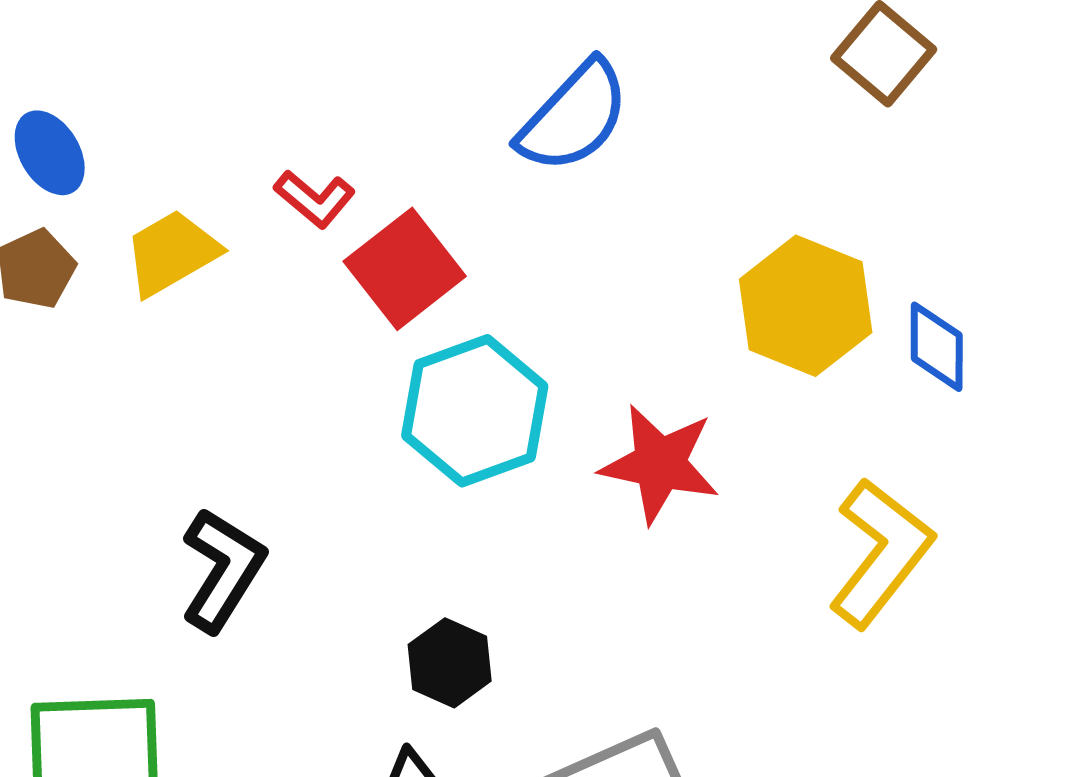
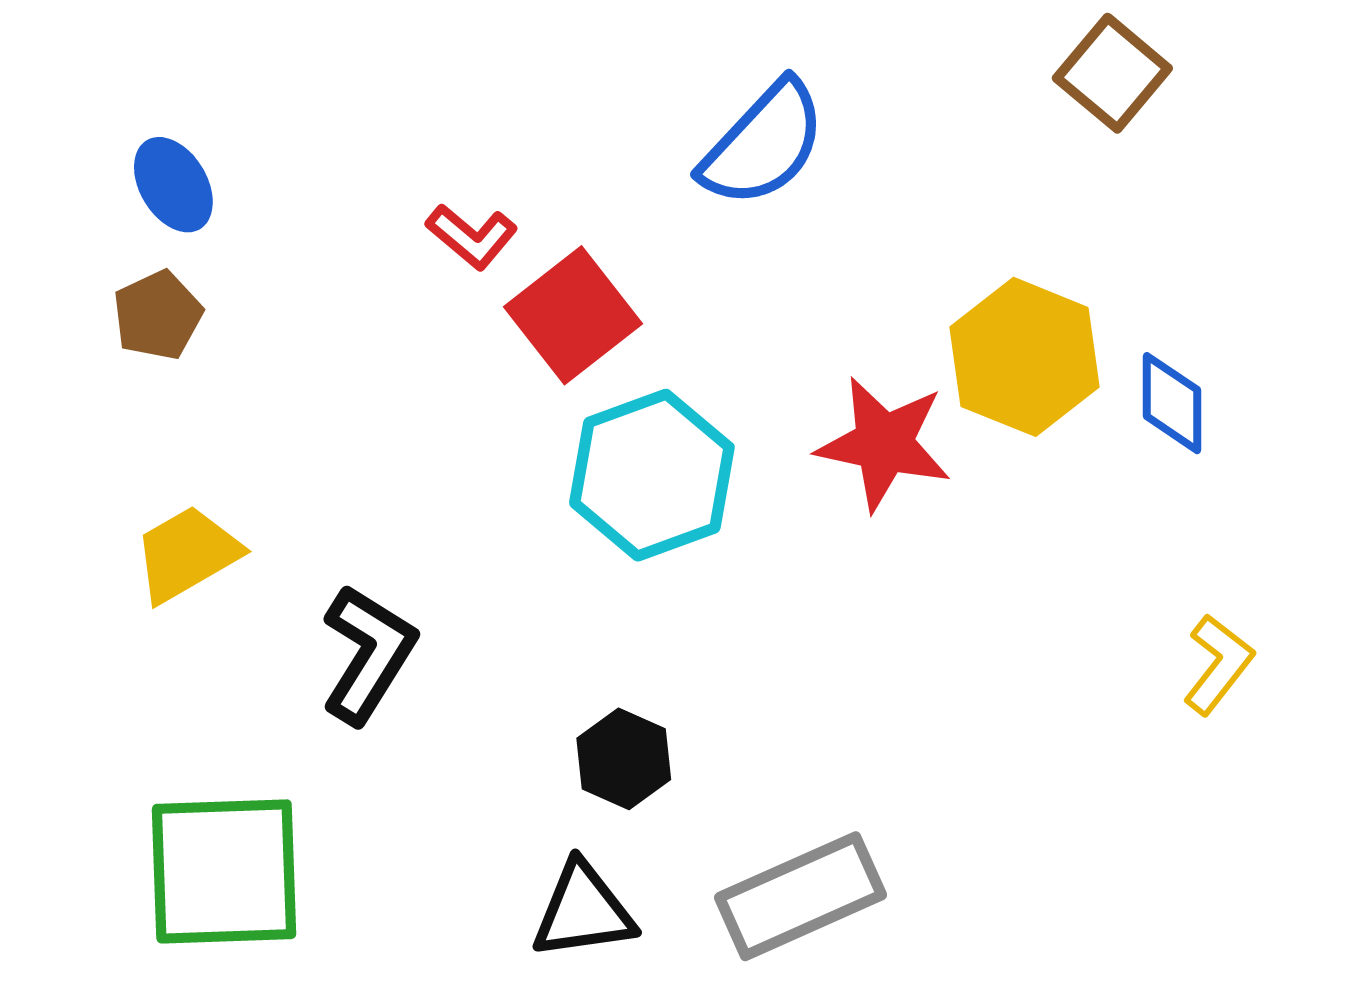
yellow trapezoid: (172, 253) -> (187, 554), moved
red star: (660, 464) -> (884, 444), moved
yellow L-shape: (881, 553) -> (1218, 664), moved, size x0.6

